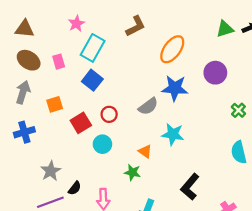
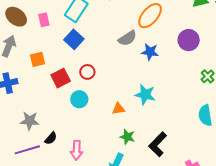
blue star: (175, 88) -> (150, 52), size x0.7
gray semicircle: (148, 106) -> (127, 38), moved
orange triangle: (145, 151) -> (118, 109), turned -48
gray star: (51, 171) -> (30, 121), turned 30
green star: (132, 172) -> (127, 137), moved

